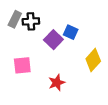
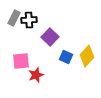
blue square: (71, 32) -> (66, 57), moved
red star: (57, 83) -> (36, 75), moved

